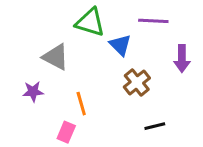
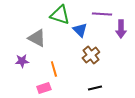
purple arrow: (182, 58) -> (121, 29), moved
black line: (155, 126) -> (95, 88), moved
pink rectangle: (66, 132) -> (44, 88), turned 48

